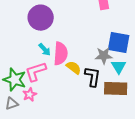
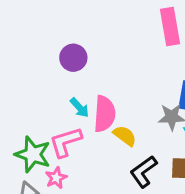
purple circle: (41, 18) -> (73, 58), size x0.7
black L-shape: (93, 77) -> (144, 172), moved, turned -135

